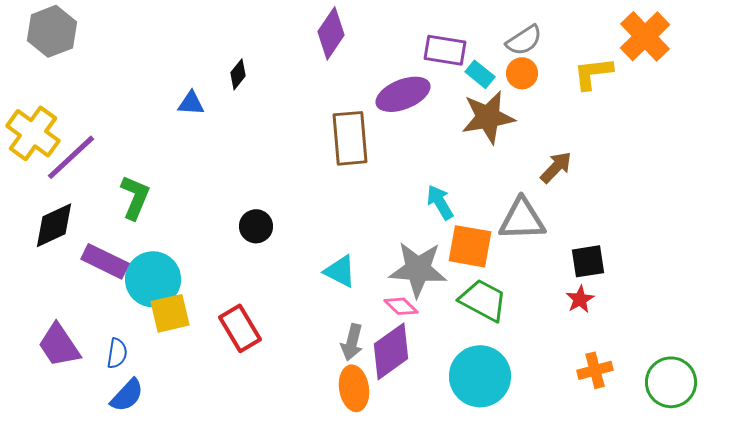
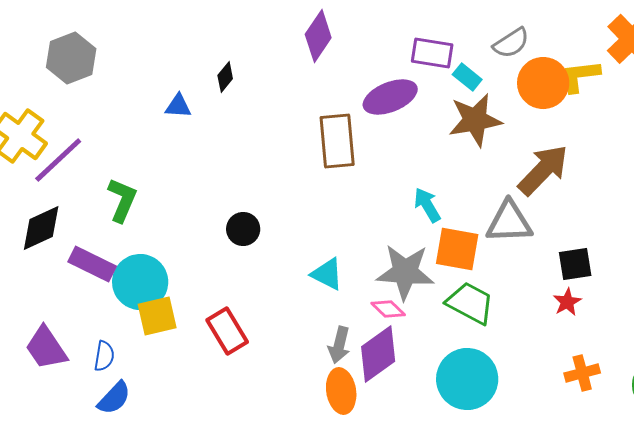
gray hexagon: (52, 31) -> (71, 58), moved
orange circle: (522, 73) -> (543, 83), moved, size x1.6
brown arrow: (556, 167) -> (543, 170), size x1.6

